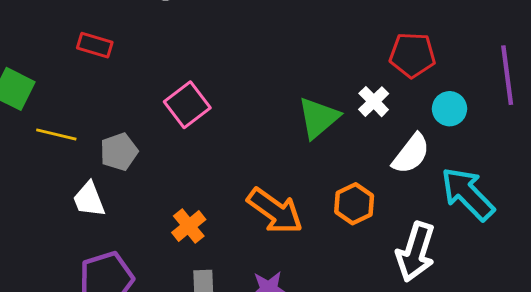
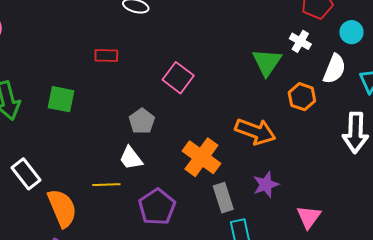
yellow line: (56, 135) -> (106, 185), moved
orange hexagon: (354, 204) -> (302, 97), moved
orange cross: (189, 226) -> (201, 157), size x1.6

